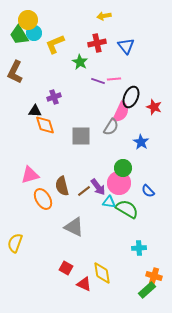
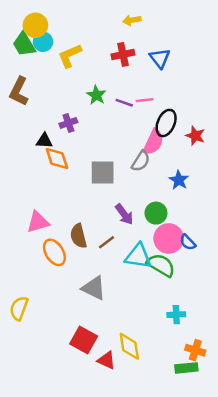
green star: (80, 62) -> (96, 95), moved
pink circle: (119, 183) -> (169, 238), moved
purple arrow: (98, 187) -> (124, 214), moved
cyan triangle: (109, 202) -> (138, 256), size x1.6
red square: (66, 268) -> (84, 340), size x1.5
green rectangle: (147, 290) -> (186, 368), turned 36

